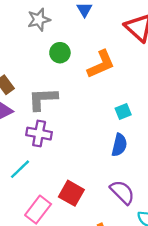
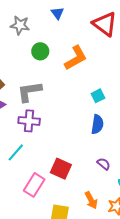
gray star: (39, 20) -> (20, 25), turned 30
purple semicircle: (122, 192) -> (104, 164), size x0.6

